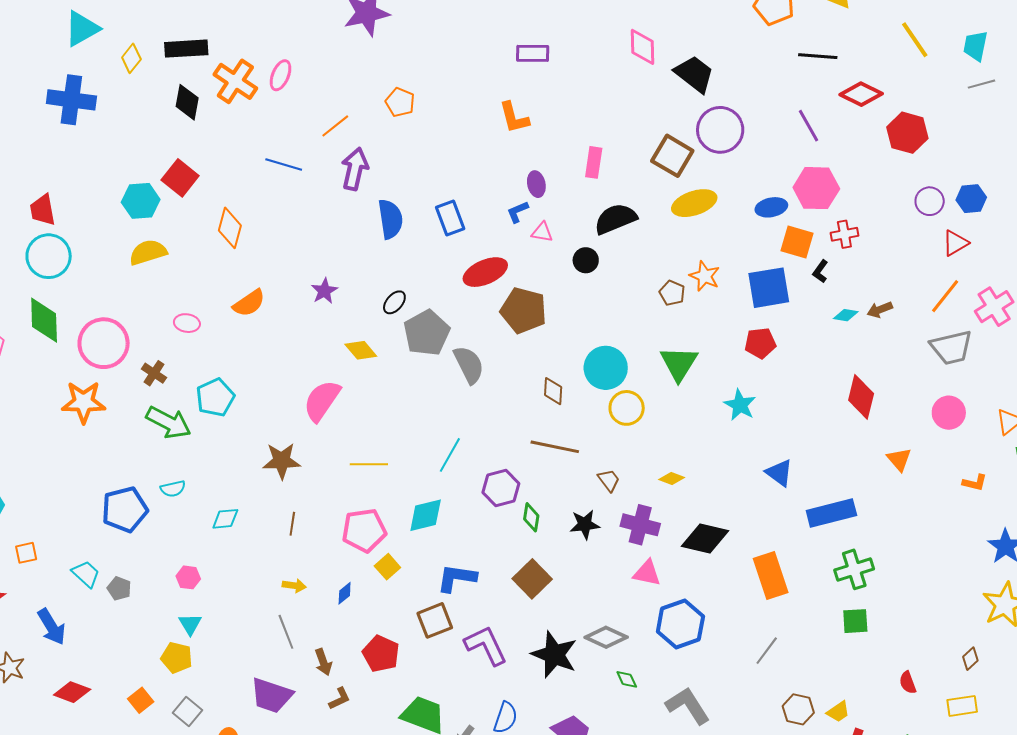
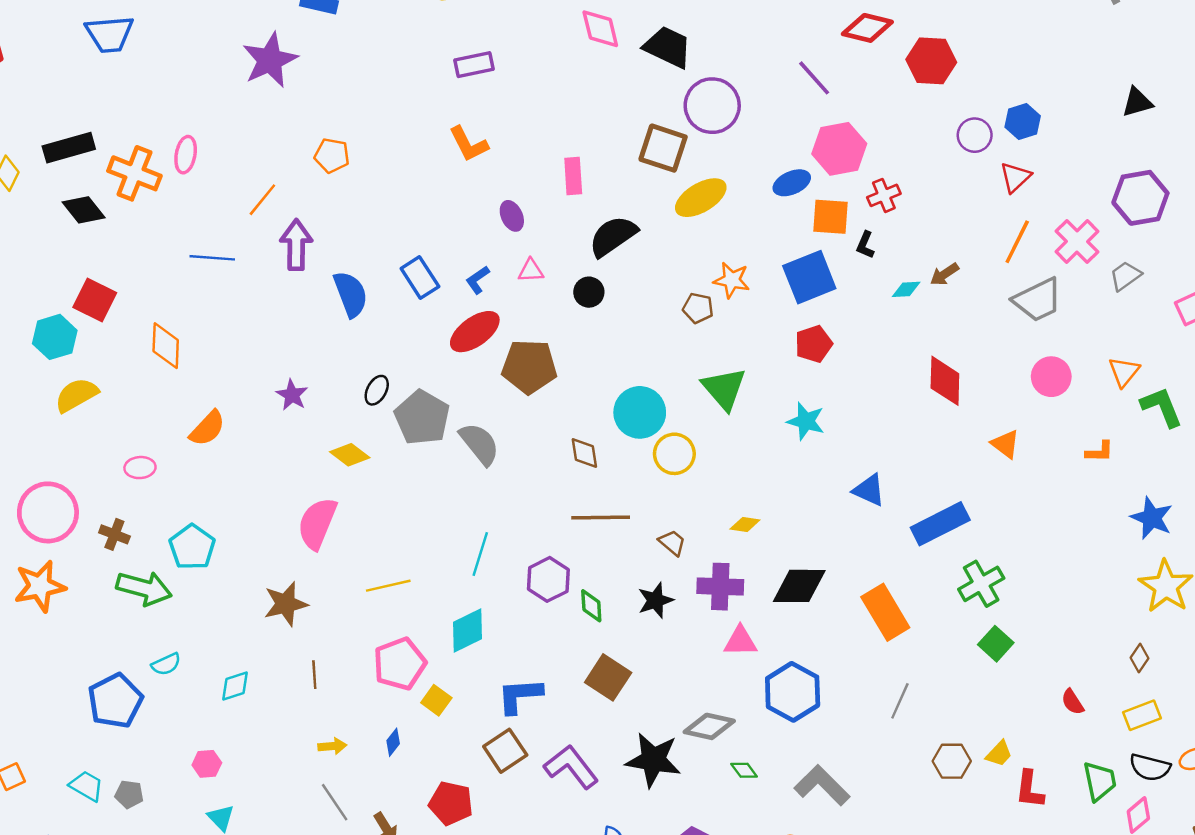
black diamond: (187, 102) -> (84, 210), turned -36
blue L-shape: (518, 212) -> (478, 280), moved
green square: (855, 621) -> (996, 644), turned -32

